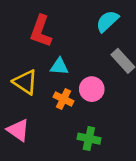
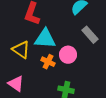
cyan triangle: (59, 66) -> (45, 39), size x1.6

